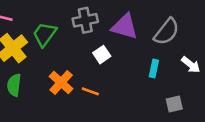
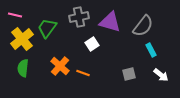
white arrow: (191, 65) -> (161, 75), moved
cyan rectangle: (154, 69) -> (151, 50), moved, turned -40
gray square: (174, 104) -> (129, 74), moved

